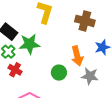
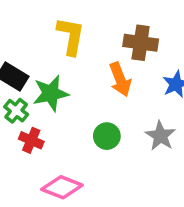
orange arrow: (77, 56) -> (120, 79), moved
gray star: (90, 76) -> (160, 136), turned 30

